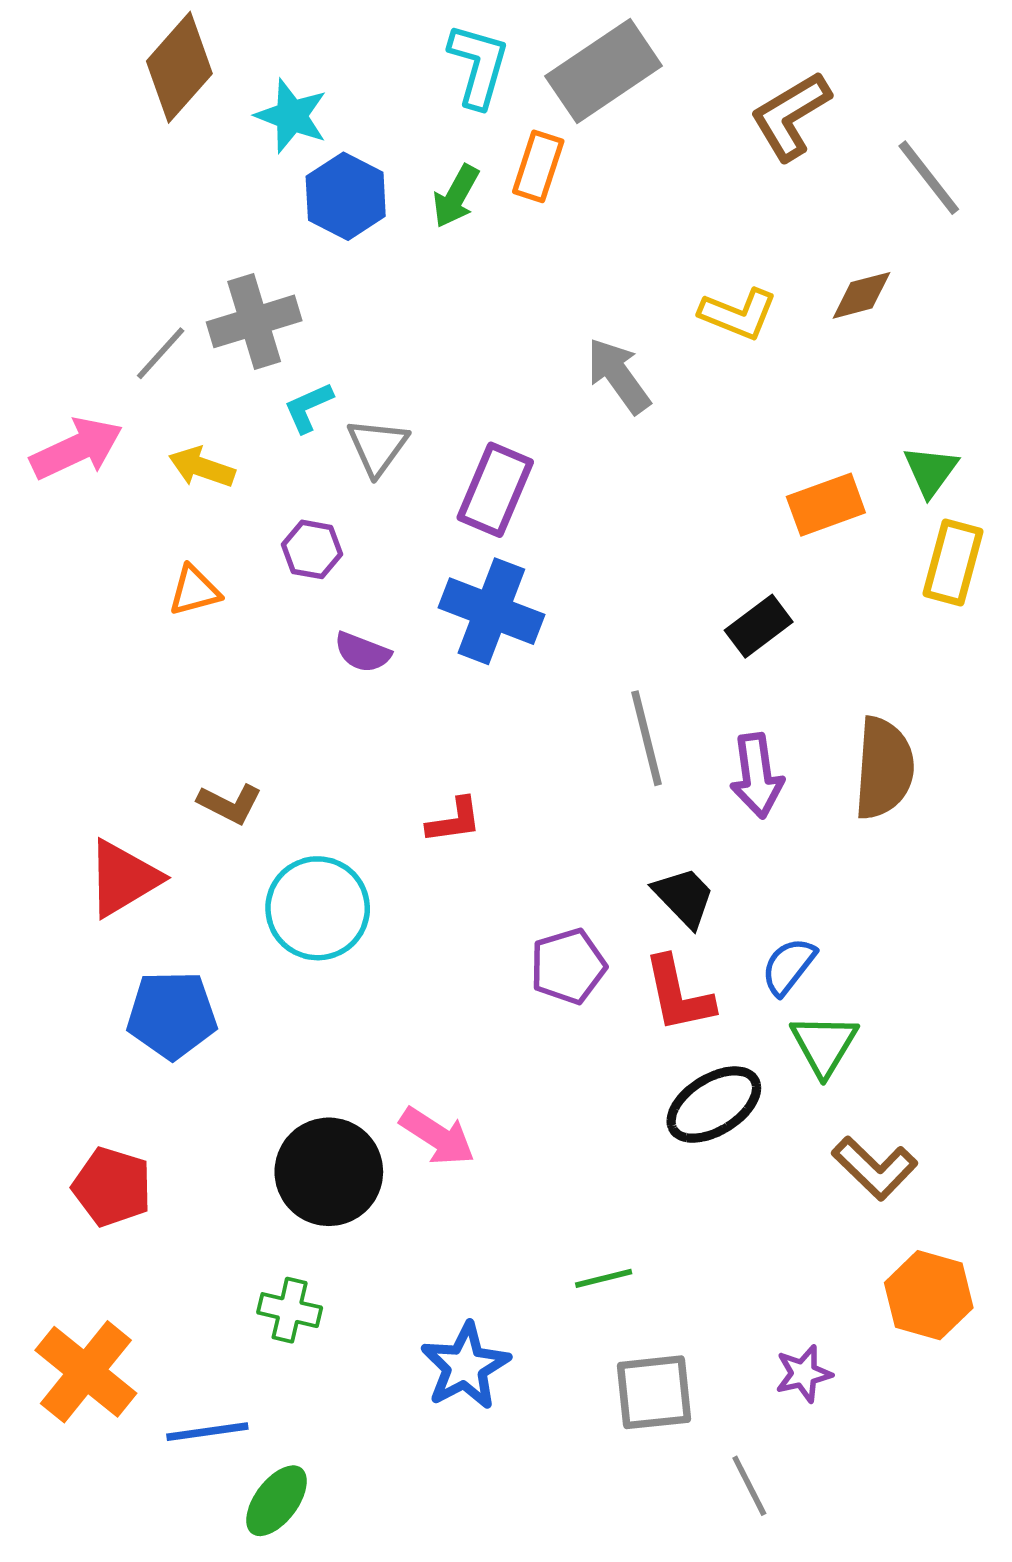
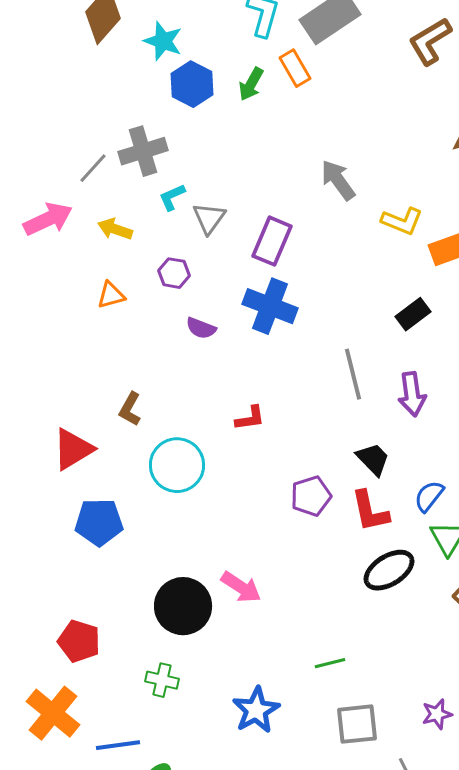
orange rectangle: (538, 166) -> (295, 68), turned -48
yellow L-shape: (738, 314) -> (402, 221), moved
brown L-shape: (230, 804) -> (130, 409), turned 92
red pentagon: (112, 1187) -> (79, 641), moved

